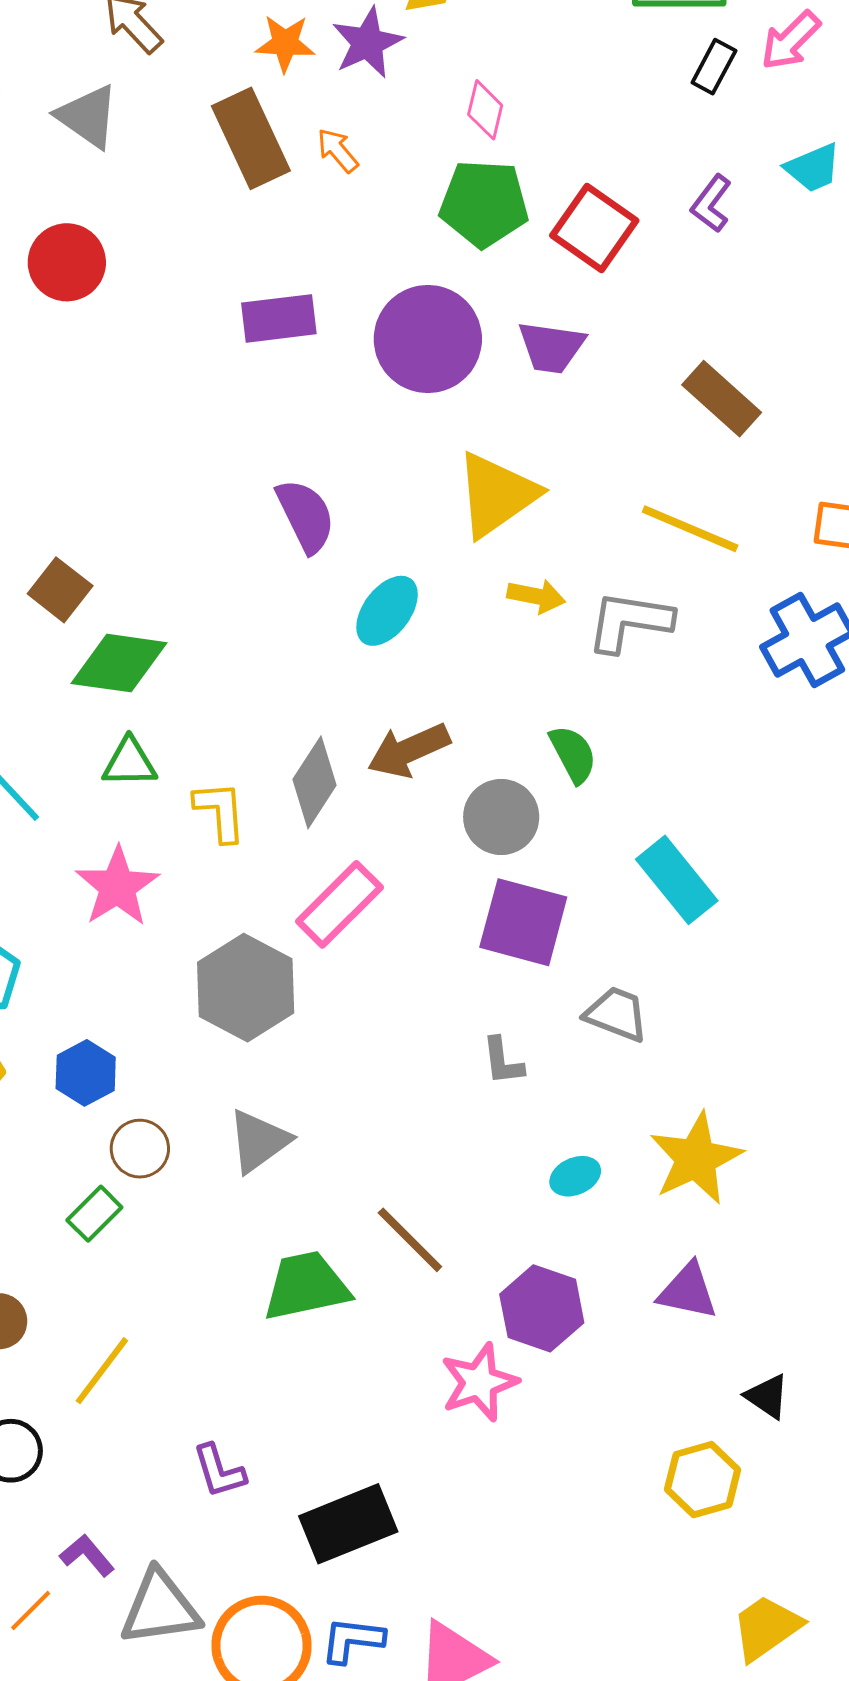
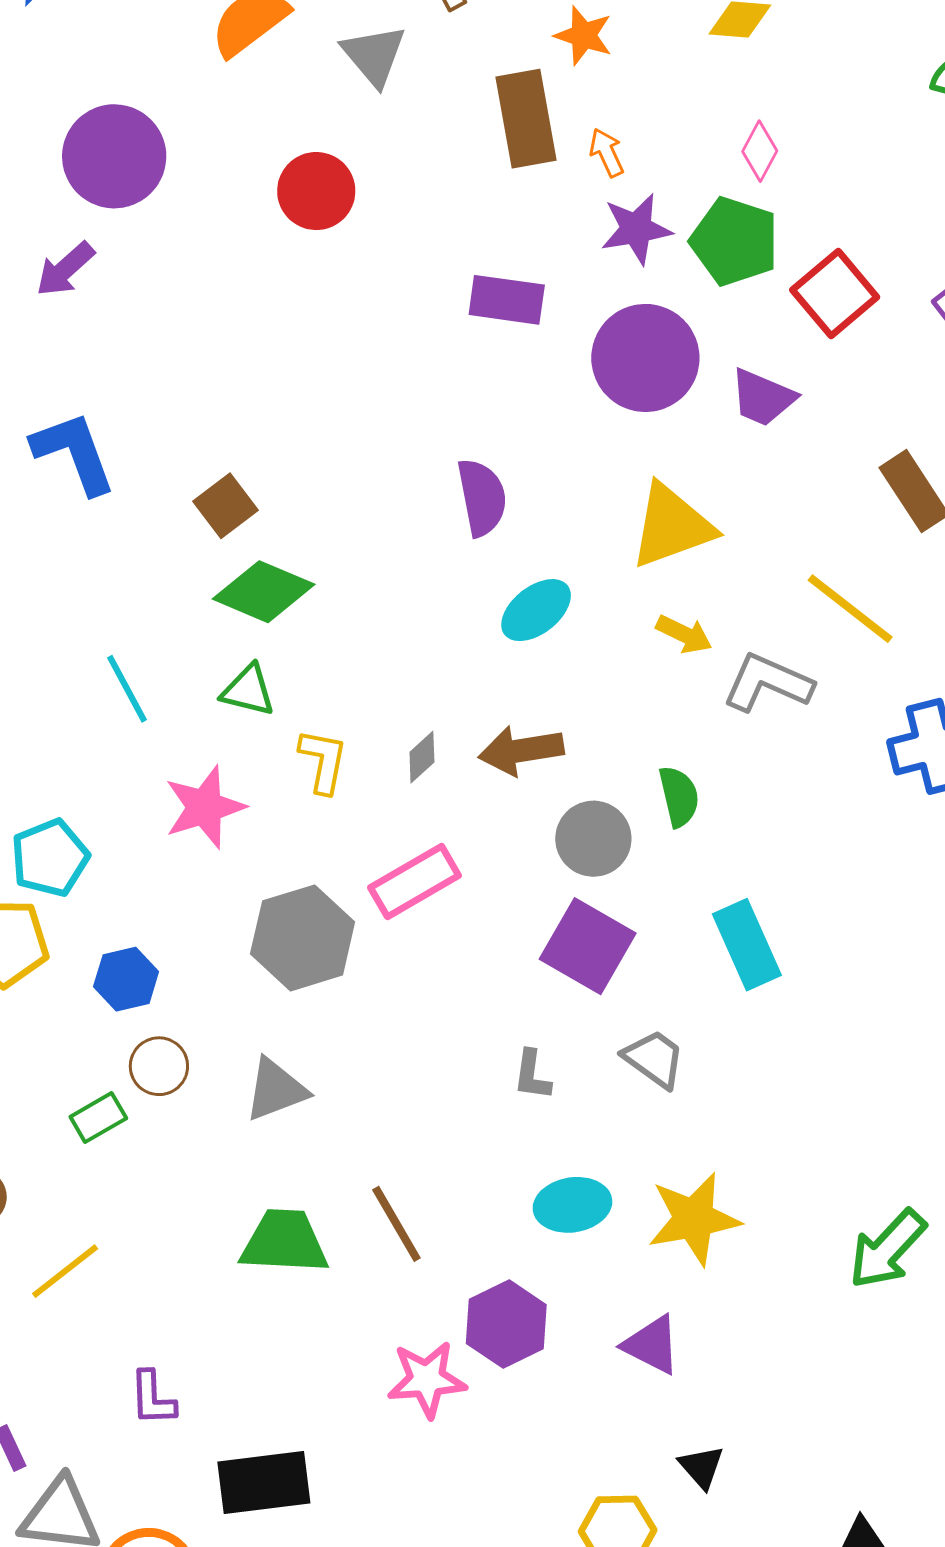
purple star: (368, 43) -> (636, 229), moved
gray diamond: (315, 782) -> (422, 757), size x0.6
cyan ellipse: (575, 1176) -> (572, 1205), size x1.5

